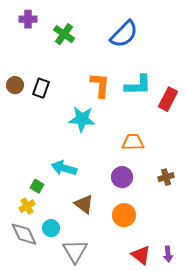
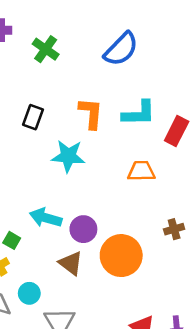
black rectangle: (41, 88) -> (33, 117), moved
orange trapezoid: (133, 142) -> (141, 171), moved
purple circle: (122, 177) -> (83, 229), moved
orange circle: (124, 215) -> (121, 256), moved, size x1.4

